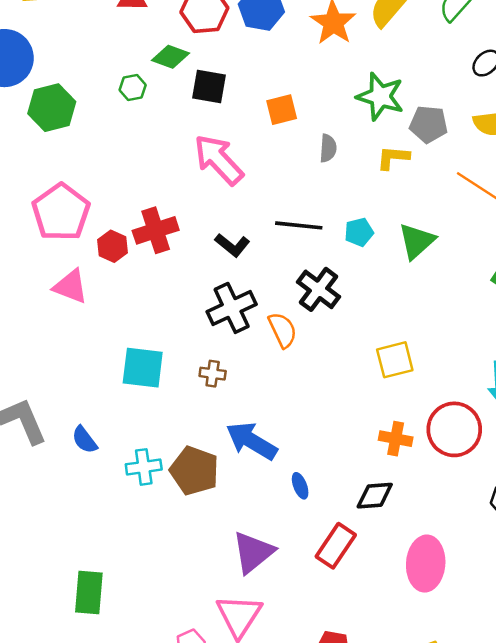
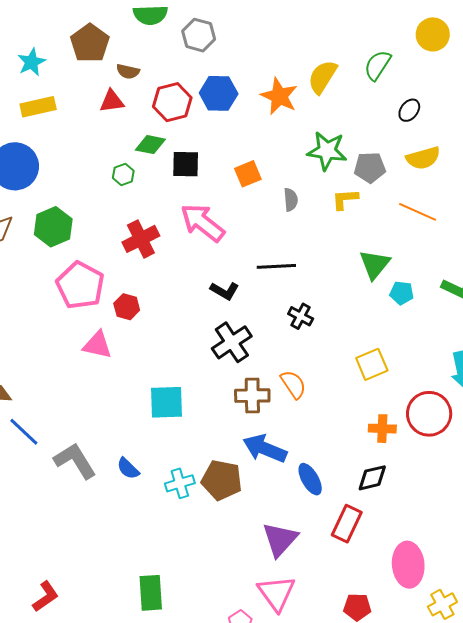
green hexagon: (52, 108) -> (53, 227), moved
red cross: (156, 230) -> (141, 239), moved
cyan pentagon: (359, 232) -> (402, 293), moved, turned 30
black cross: (319, 289) -> (301, 316), size x0.7
orange semicircle: (283, 330) -> (293, 384), moved
brown cross: (213, 374) -> (252, 396), moved, size x1.6
blue ellipse: (300, 486) -> (310, 479), size x1.5
pink ellipse: (426, 564) -> (408, 565), moved

